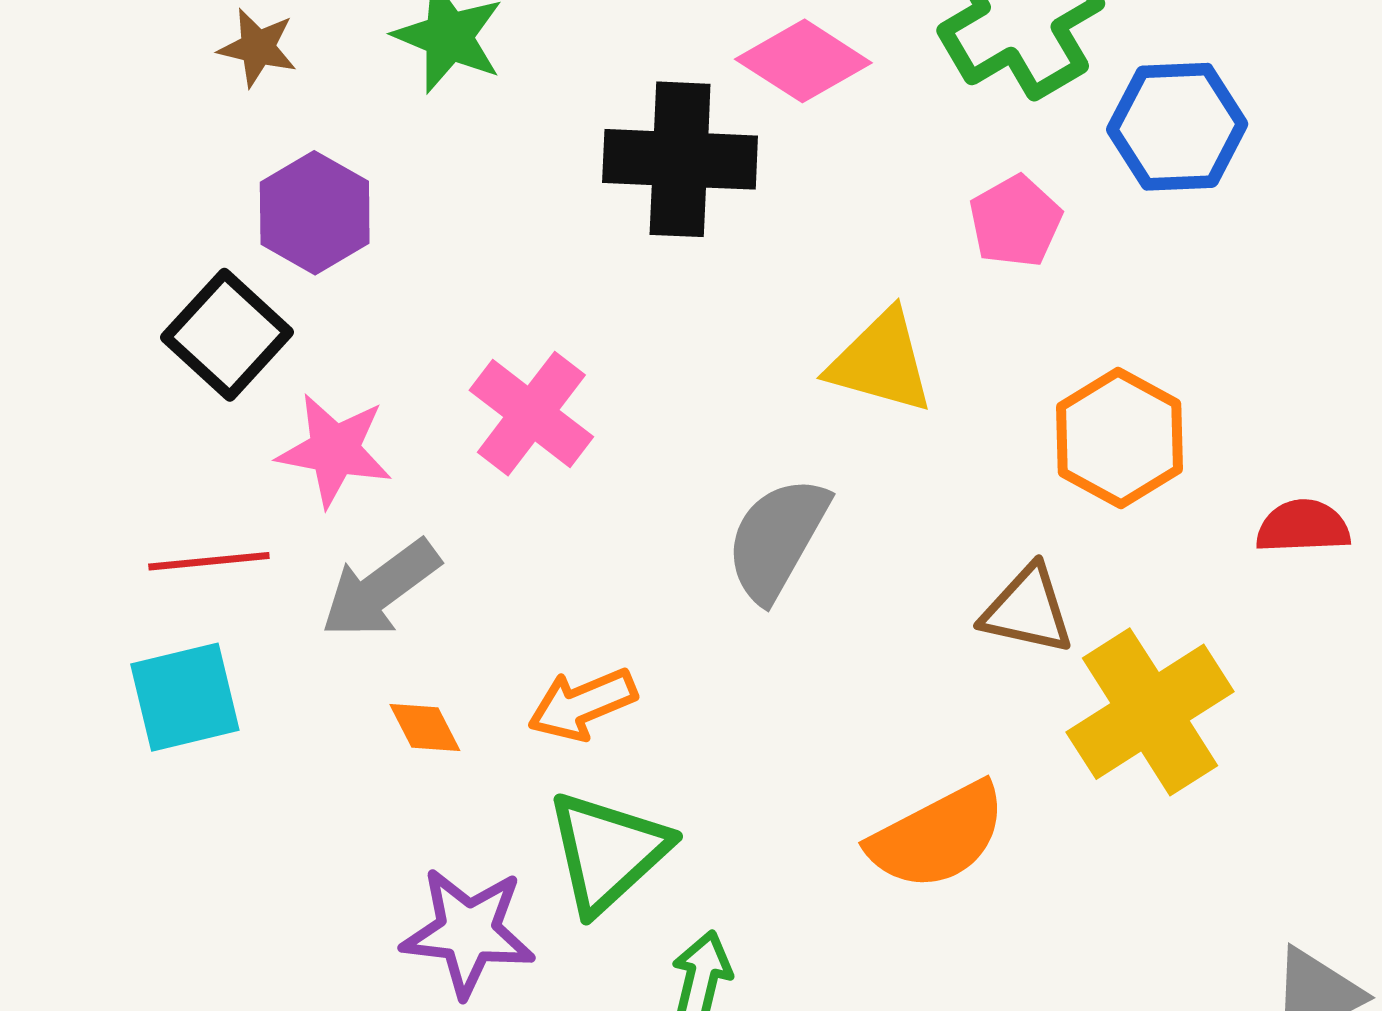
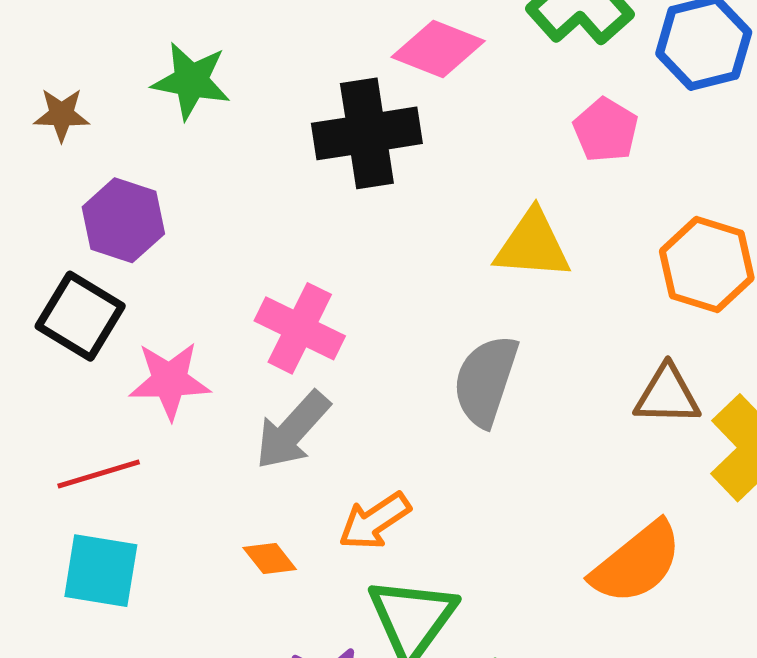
gray arrow: (380, 589) -> (292, 430), moved
cyan square: (185, 697) -> (101, 571), turned 34

